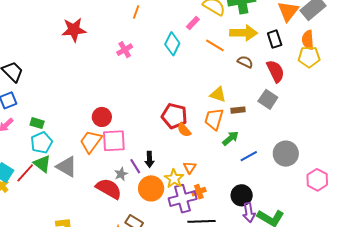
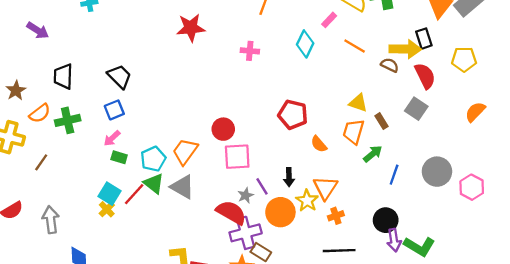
yellow arrow: (244, 33) -> (405, 49), moved
orange semicircle: (308, 40) -> (475, 112), moved, turned 48
pink cross: (125, 50) -> (250, 51), turned 35
brown rectangle: (238, 110) -> (382, 121), turned 64
red pentagon: (174, 116) -> (293, 115), moved
green rectangle: (37, 123) -> (119, 157), moved
orange trapezoid: (91, 142) -> (185, 151), moved
blue line: (249, 156) -> (394, 175), turned -42
black arrow: (149, 159) -> (289, 177), moved
orange triangle: (190, 168) -> (325, 188), size x1.6
pink hexagon: (317, 180) -> (472, 187), moved
purple cross: (183, 199) -> (246, 233), moved

